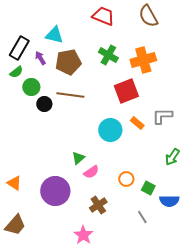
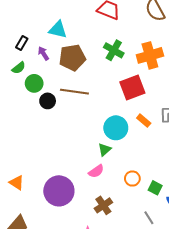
black rectangle: (19, 48) -> (22, 43), size x0.6
green triangle: (78, 158) -> (104, 150), moved

